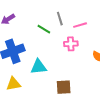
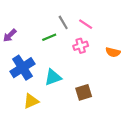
pink line: (80, 25) -> (86, 24), turned 64
green line: (44, 29) -> (49, 37), turned -40

